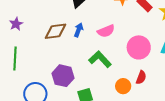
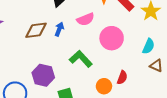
pink semicircle: (106, 31) -> (85, 19), moved
pink circle: (139, 47) -> (112, 38), moved

